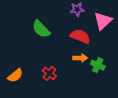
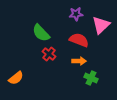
green cross: (98, 65) -> (91, 78), moved
red cross: (49, 73) -> (49, 54), moved

